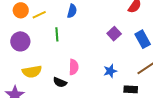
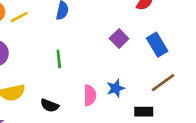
green line: (57, 34) -> (59, 59), moved
pink semicircle: (74, 67) -> (90, 95), moved

